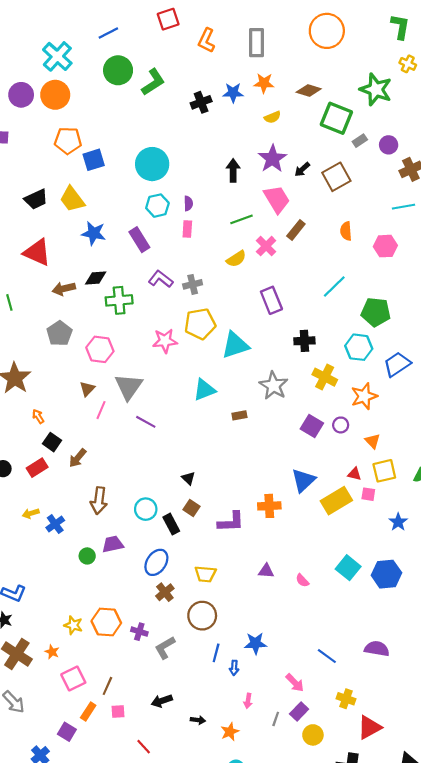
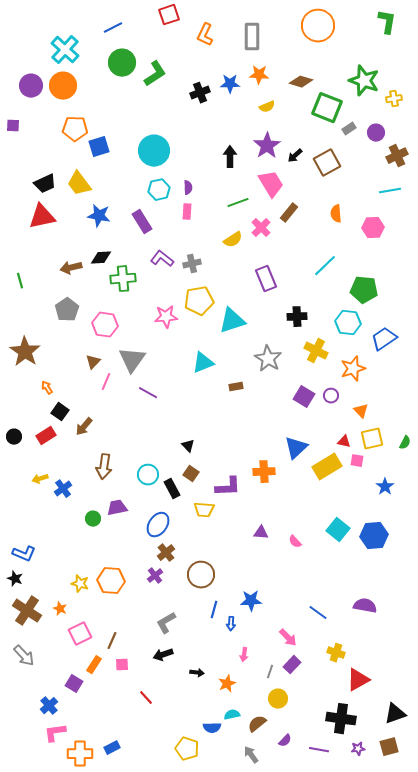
yellow cross: (408, 64) -> (394, 99), moved, turned -35
red triangle: (37, 252) -> (42, 217), moved, turned -36
yellow trapezoid: (205, 574) -> (204, 510), moved
purple cross: (139, 632) -> (155, 576), moved, turned 35
gray L-shape: (165, 648) -> (166, 623), moved
yellow circle: (313, 735) -> (278, 699), moved

